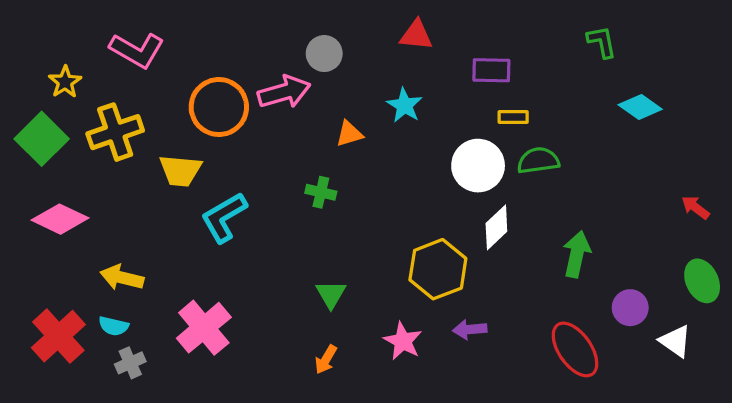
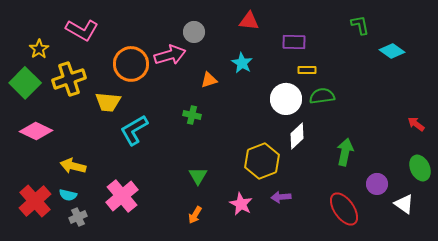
cyan diamond: (640, 107) -> (392, 51), moved

